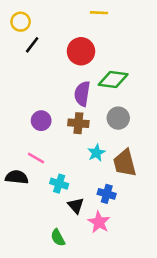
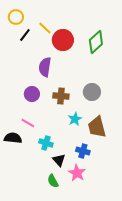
yellow line: (99, 13) -> (45, 28), moved, turned 40
green diamond: (113, 80) -> (96, 42), moved, turned -50
purple semicircle: (82, 94) -> (45, 67), moved
green semicircle: (58, 238) -> (53, 181), moved

